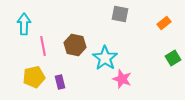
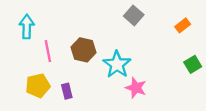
gray square: (120, 14) -> (134, 15), turned 30

